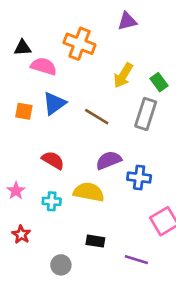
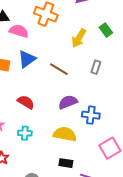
green rectangle: (159, 82) -> (106, 30), moved
gray rectangle: (146, 114) -> (96, 67), size x0.6
yellow semicircle: (89, 192) -> (65, 134), moved
black rectangle: (95, 241) -> (66, 163), moved

